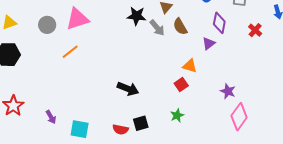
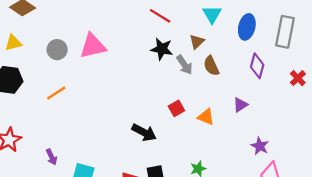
purple triangle: (209, 44) -> (240, 105), moved
orange line: (70, 52) -> (56, 93), moved
orange triangle: (190, 66) -> (206, 117), moved
red square: (181, 85) -> (176, 108), moved

